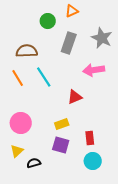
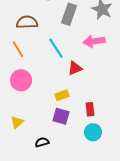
cyan line: (44, 77) -> (56, 48), moved
pink circle: (21, 123) -> (21, 80), moved
black semicircle: (34, 163) -> (42, 142), moved

